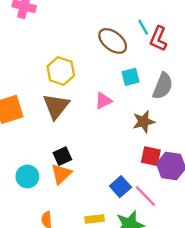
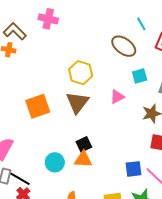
cyan line: (143, 27) -> (141, 24), moved
orange triangle: (61, 174) -> (83, 159), turned 48
blue square: (120, 187) -> (134, 169), turned 36

